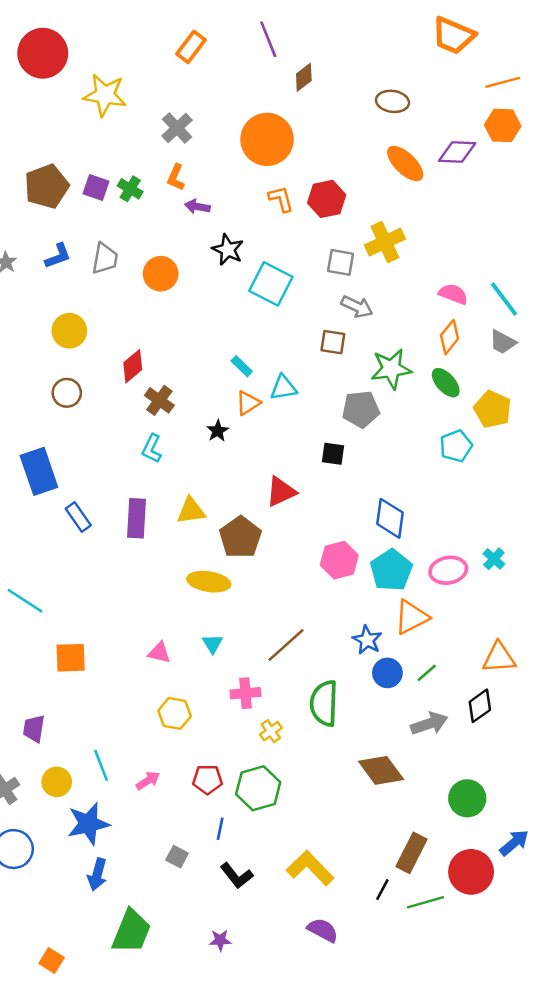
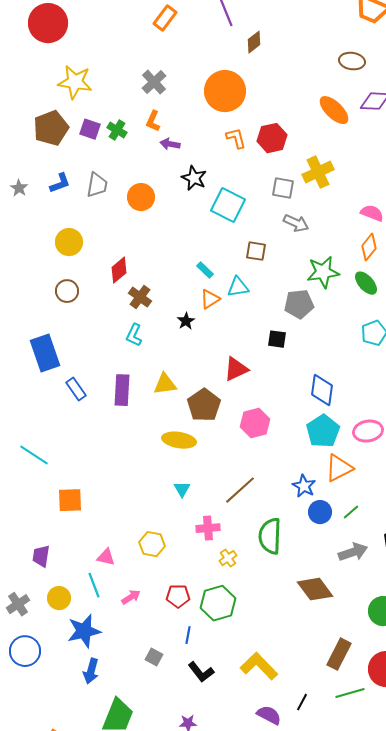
yellow star: (105, 95) -> (75, 82), moved
brown ellipse: (392, 101) -> (352, 61), moved
brown square: (333, 342) -> (256, 251), moved
pink hexagon: (339, 560) -> (255, 423), moved
pink triangle: (159, 653) -> (106, 557), moved
black line: (382, 890) -> (302, 702), moved

